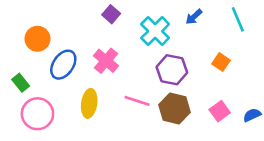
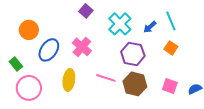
blue arrow: (194, 17) -> (150, 27), moved
cyan line: (238, 19) -> (171, 21), moved
pink square: (220, 111) -> (170, 86), turned -35

